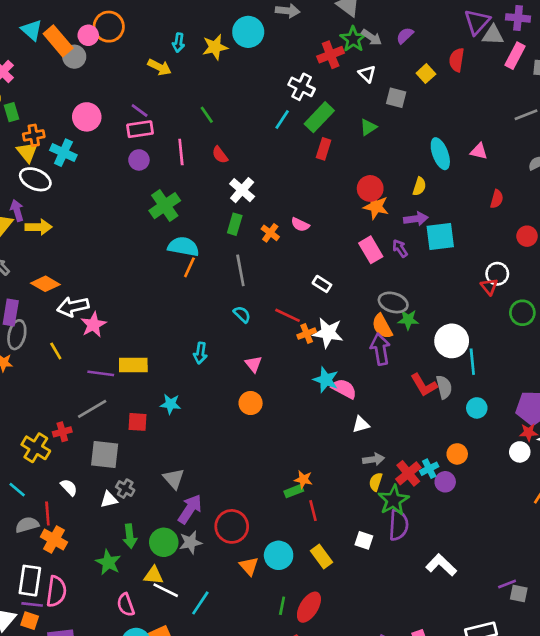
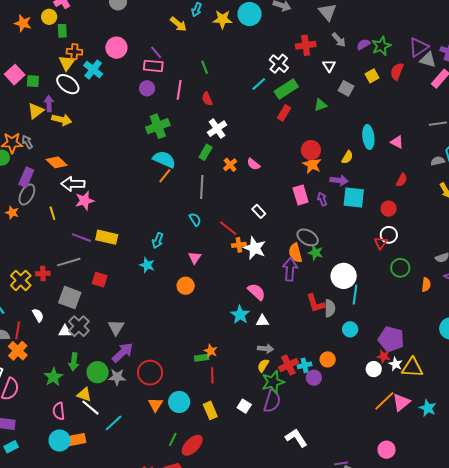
green star: (353, 39) -> (381, 46), moved
red circle: (527, 236) -> (388, 209), moved
cyan star: (326, 380) -> (240, 315), moved
cyan star: (170, 404) -> (147, 265), moved
gray cross: (125, 489) -> (79, 326), size x1.5

